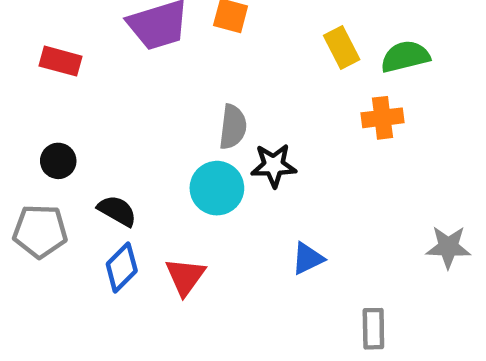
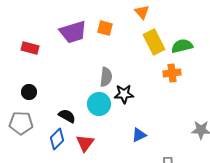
yellow rectangle: (342, 47) -> (154, 42), size x1.4
black semicircle: (117, 211) -> (67, 116), moved

